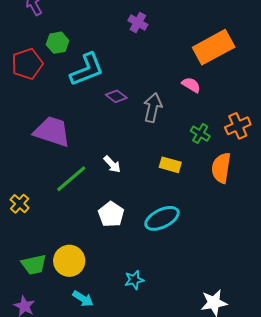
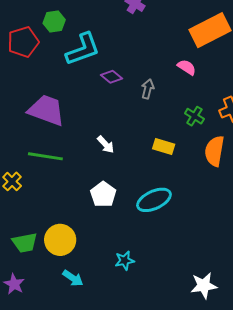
gray arrow: (153, 108) -> (148, 89), size x0.7
green line: (71, 179) -> (45, 156), moved, turned 48

